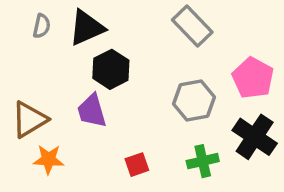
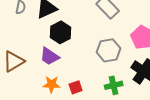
purple trapezoid: (92, 111) -> (50, 56), turned -40
orange star: (49, 159) -> (52, 84), moved

